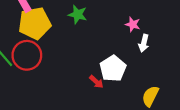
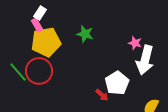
white arrow: (144, 43) -> (145, 60), size x1.8

